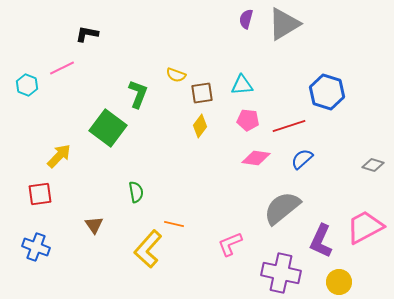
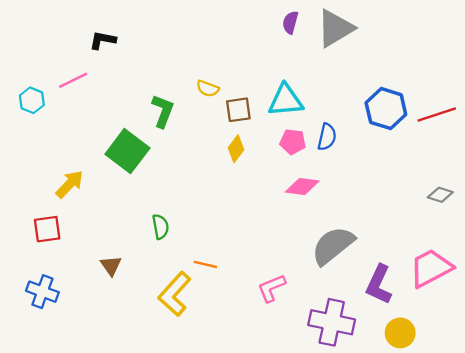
cyan triangle: (242, 85) -> (286, 100), size x1.4
red line: (289, 126) -> (437, 115), moved
blue semicircle: (302, 159) -> (327, 137), moved, turned 145

